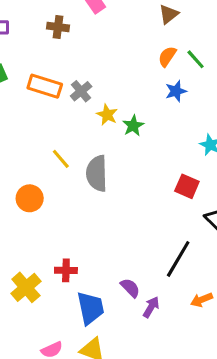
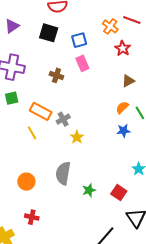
green star: (133, 126) -> (89, 190), moved
yellow line: (61, 159) -> (32, 133), moved
orange circle: (30, 198) -> (26, 182), moved
red cross: (66, 270) -> (32, 217), moved

